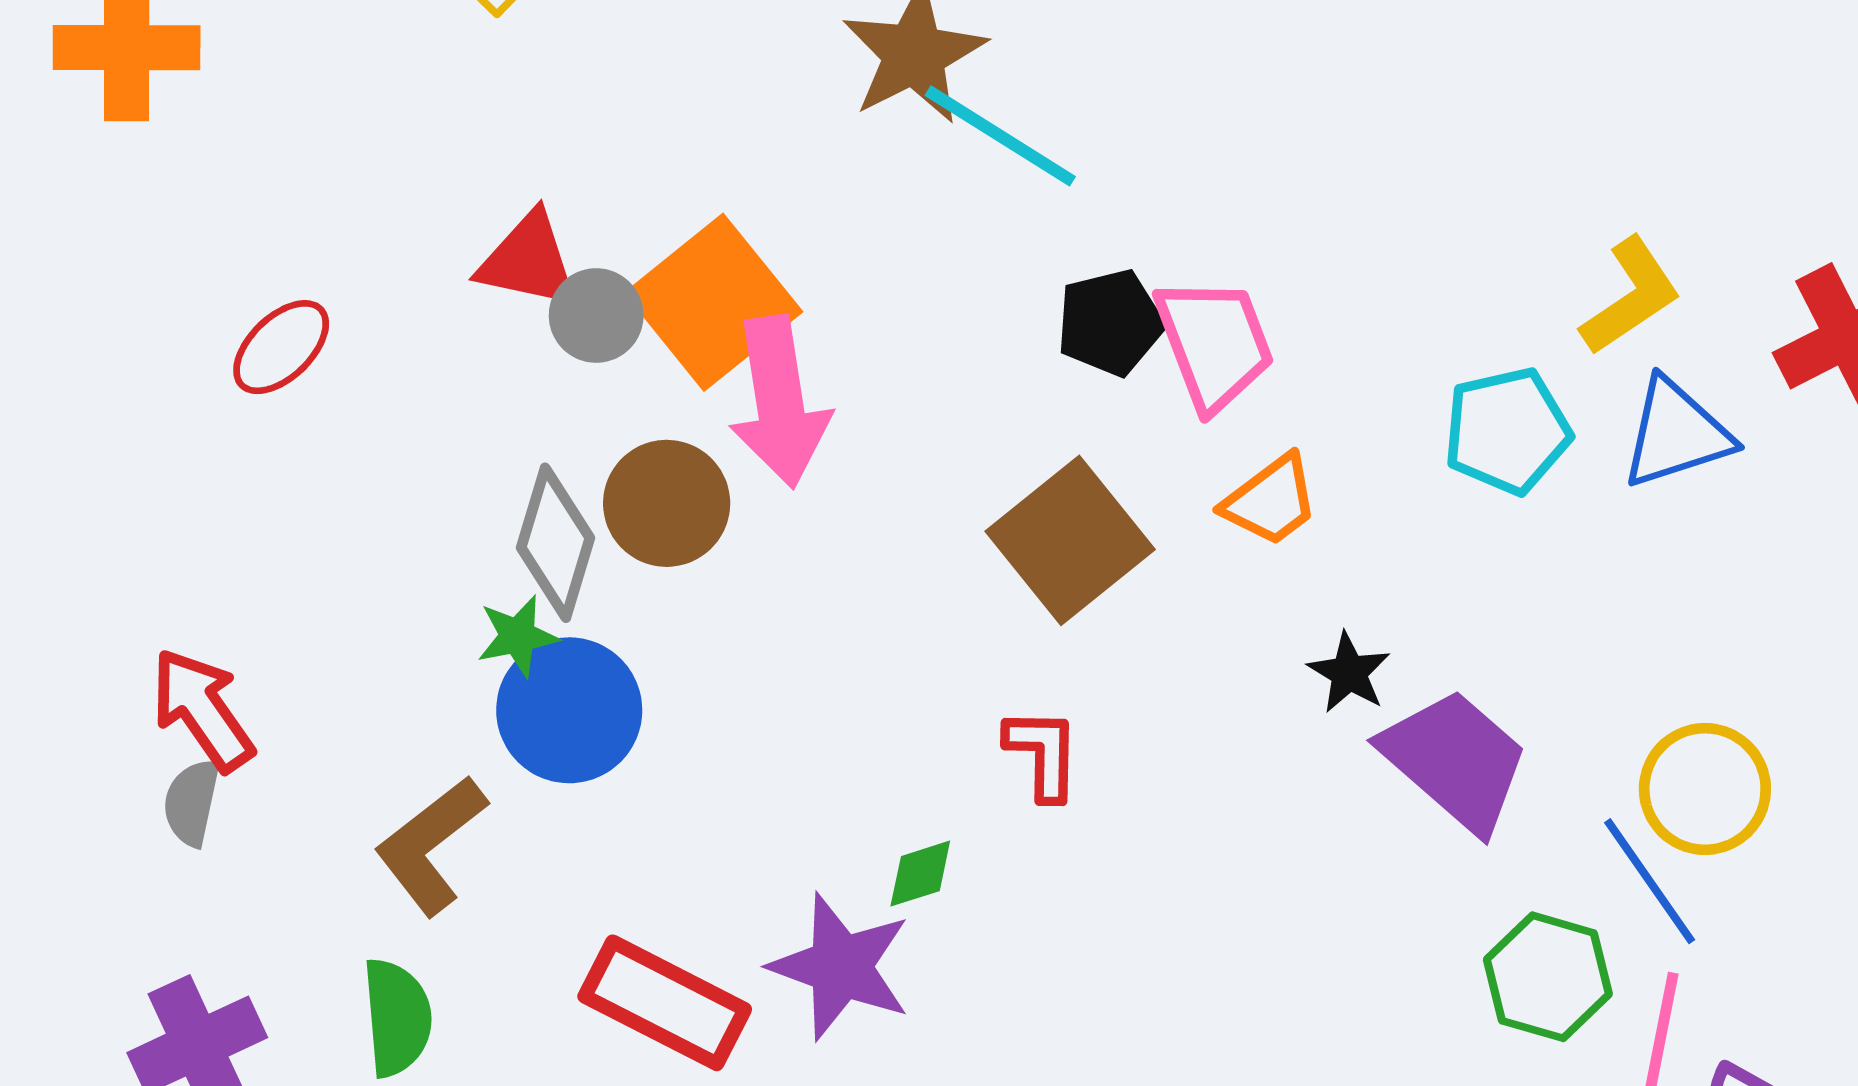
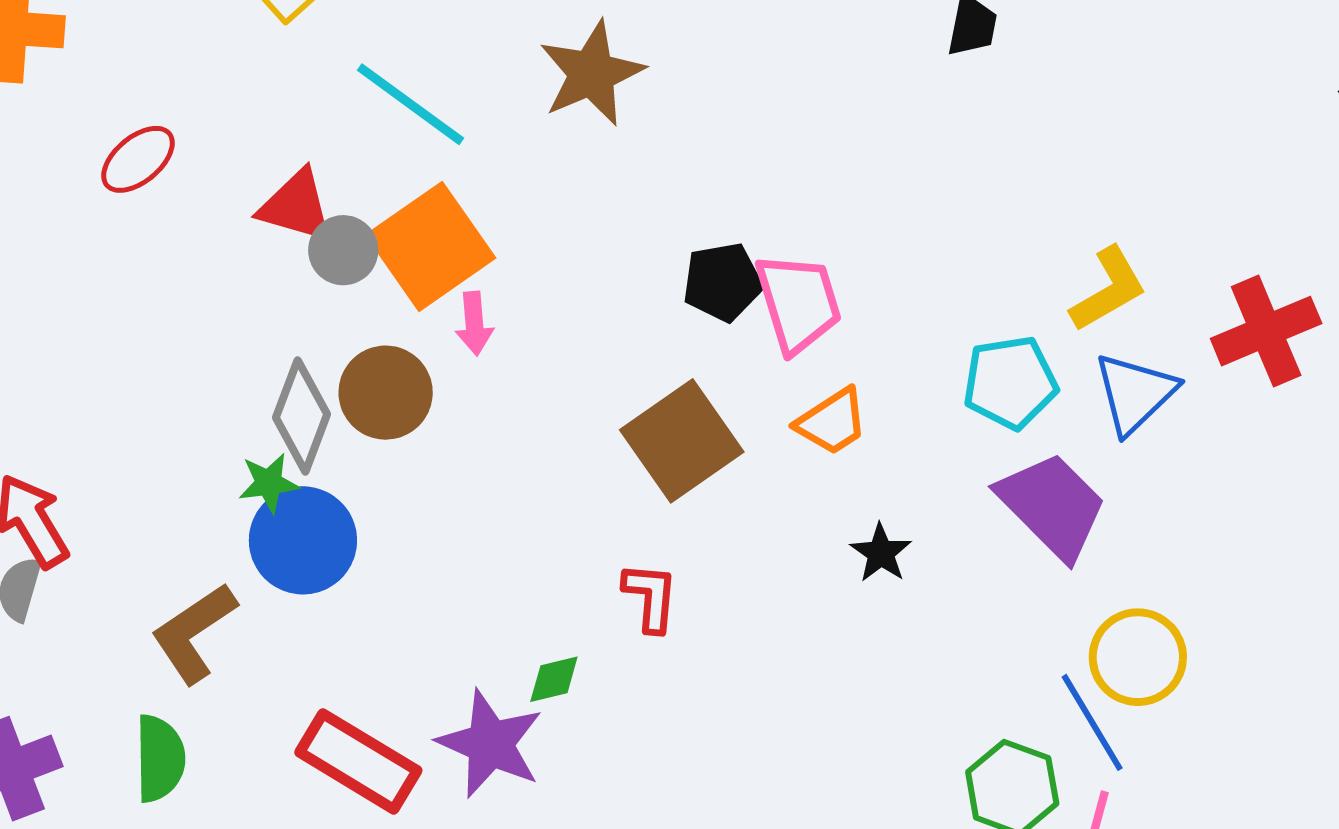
cyan line: (1000, 136) -> (410, 104), moved
red ellipse: (281, 347) -> (138, 159), moved
pink arrow: (780, 402) -> (474, 323), size x0.5
blue triangle: (1676, 434) -> (1135, 393), turned -30
purple trapezoid: (1455, 760) -> (1052, 506), moved

